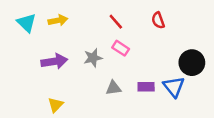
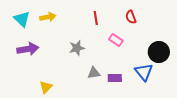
red line: (116, 22) -> (96, 18), turned 32
pink rectangle: (121, 48) -> (116, 40), moved
purple arrow: (54, 61) -> (28, 49), moved
purple rectangle: (146, 87) -> (115, 78), moved

